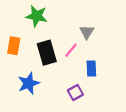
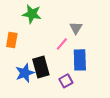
black rectangle: (47, 53) -> (41, 67), moved
blue rectangle: (91, 69) -> (80, 60), size x1.5

